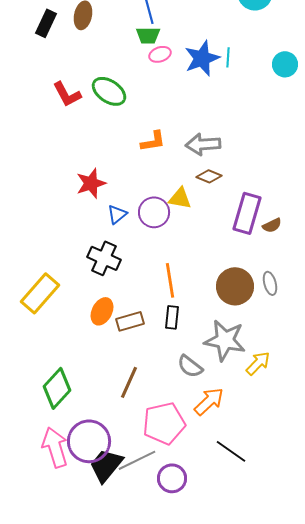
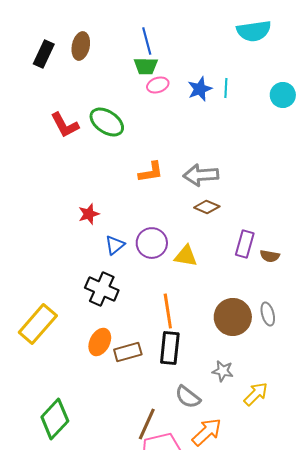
blue star: (202, 58) -> (200, 89), size x0.7
red star: (91, 183) -> (89, 214), size x0.7
yellow triangle: (180, 198) -> (186, 256), moved
purple rectangle: (247, 213) -> (245, 244), size x0.7
brown semicircle: (272, 225) -> (270, 256), turned 36
black rectangle: (172, 317) -> (170, 348), size x1.4
gray star: (225, 340) -> (223, 371), size x0.5
brown line: (129, 382) -> (147, 424), moved

